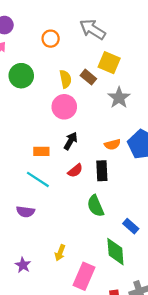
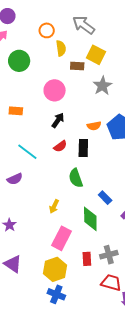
brown rectangle: (88, 77) -> (77, 66), turned -40
yellow semicircle: (65, 79) -> (61, 48), moved
orange rectangle: (41, 151) -> (16, 111), moved
purple semicircle: (25, 212) -> (15, 179), turned -35
yellow arrow: (60, 253) -> (54, 206), moved

